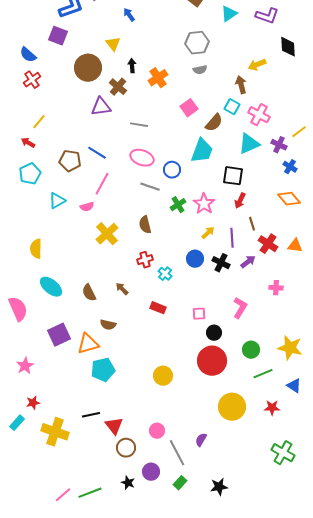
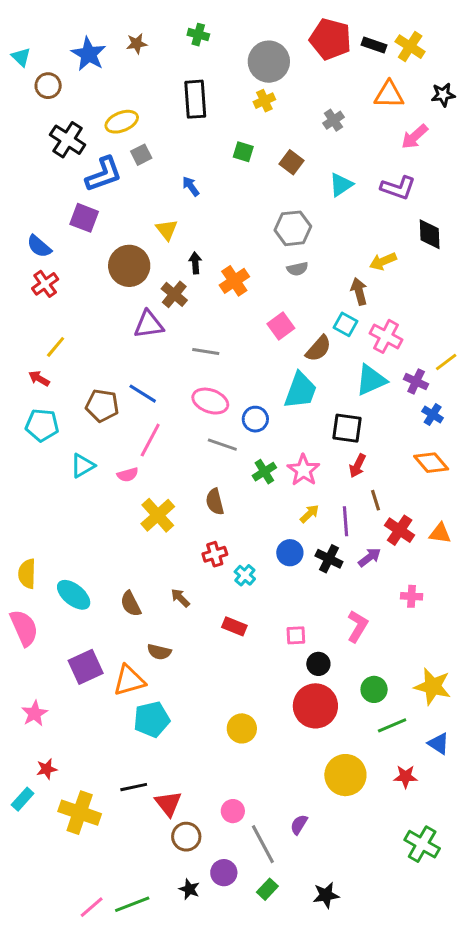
cyan pentagon: (30, 174) -> (42, 425), turned 30
yellow semicircle: (36, 249) -> (27, 574), moved

